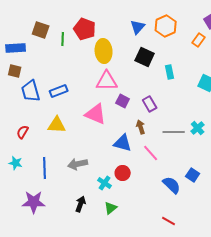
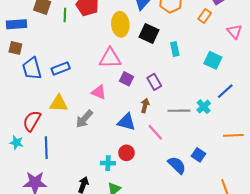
yellow ellipse: (104, 51) -> (120, 24), moved
pink triangle: (96, 114) -> (99, 92), size x0.7
brown arrow: (141, 127) -> (145, 106), turned 32
red semicircle: (23, 132) -> (32, 121), moved, size x1.5
gray arrow: (78, 164) -> (84, 119), moved, turned -36
cyan cross: (105, 183) -> (108, 163), turned -32

